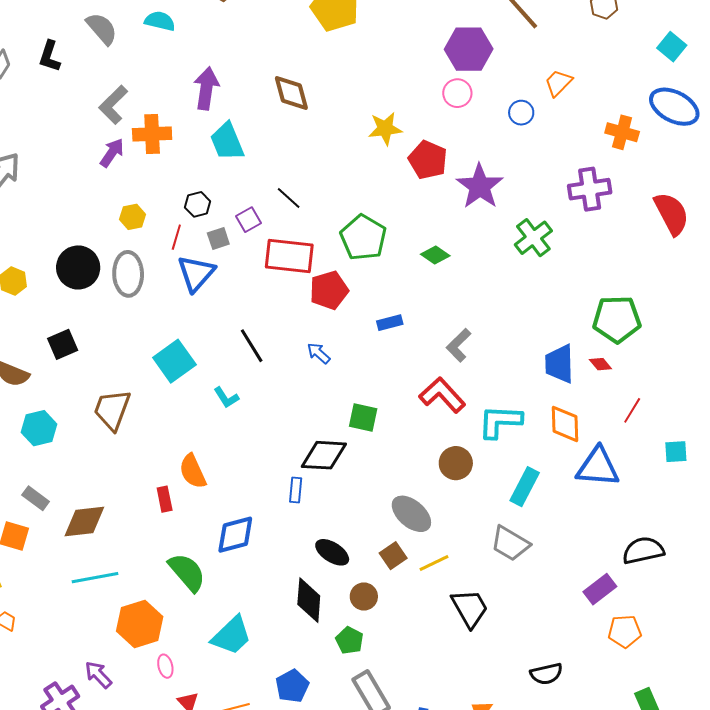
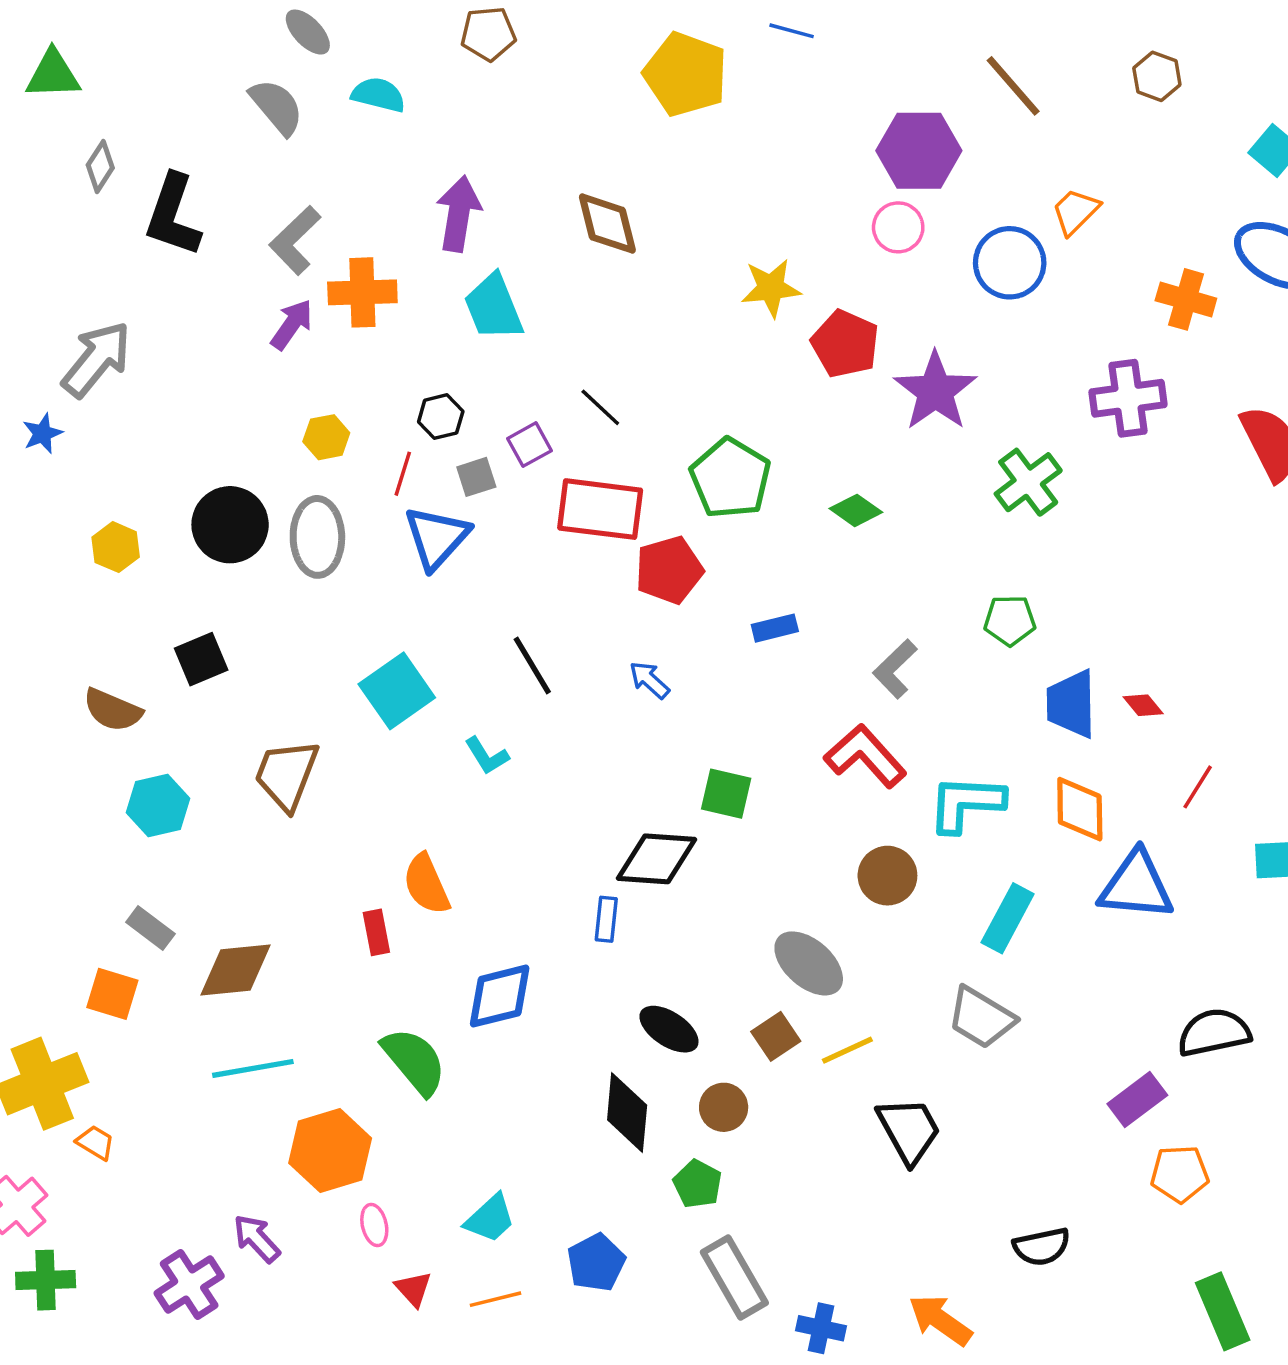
black L-shape: (50, 56) -> (173, 215), moved, size x1.5
blue circle: (521, 113) -> (1010, 263), size x1.6
green pentagon: (617, 319) -> (1010, 620), moved, size x0.6
cyan trapezoid: (232, 636) -> (490, 1218), moved, size x0.7

